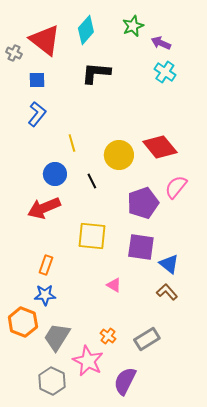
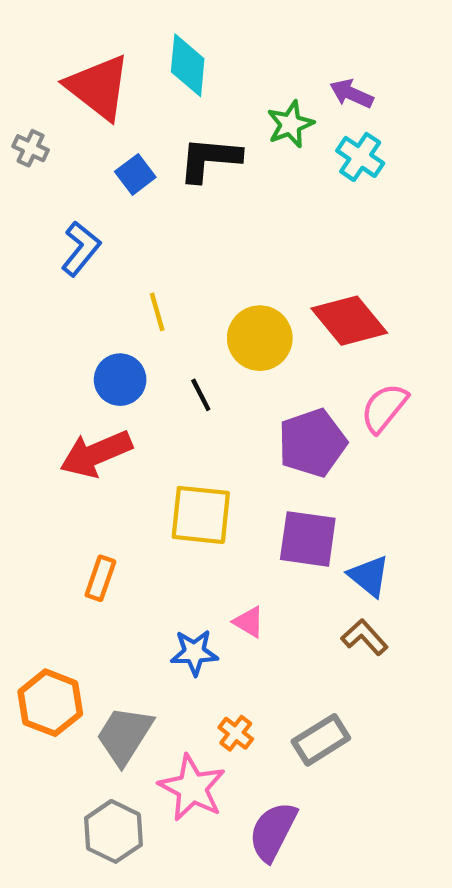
green star: (133, 26) -> (290, 124), moved
cyan diamond: (86, 30) -> (188, 65), turned -36
gray cross: (14, 53) -> (31, 148), moved
blue square: (37, 80) -> (135, 174), moved, turned -36
blue star: (45, 295) -> (194, 652), moved

